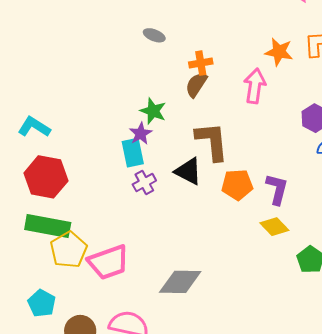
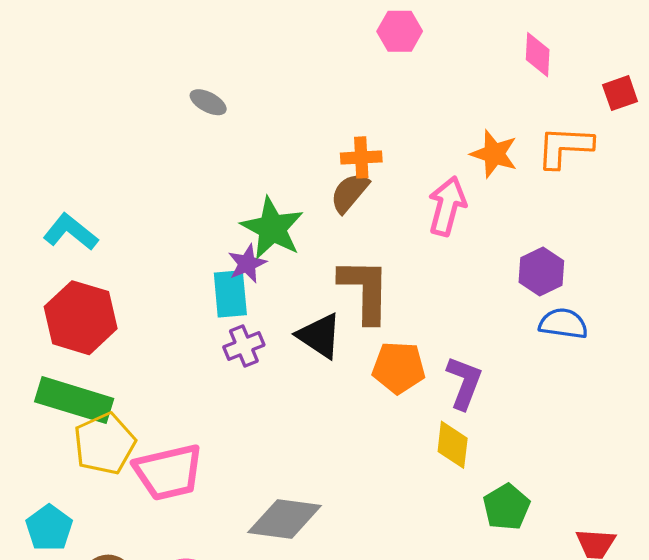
gray ellipse: (154, 35) -> (208, 102), moved
green star: (153, 111) -> (272, 228), size x1.4
yellow diamond: (274, 227) -> (453, 445), turned 44

